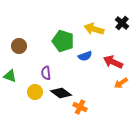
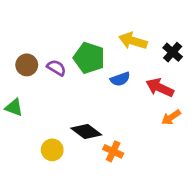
black cross: (122, 23) -> (173, 52), moved
purple semicircle: (46, 73) -> (56, 68), moved, turned 128
yellow circle: (35, 92) -> (52, 150), moved

